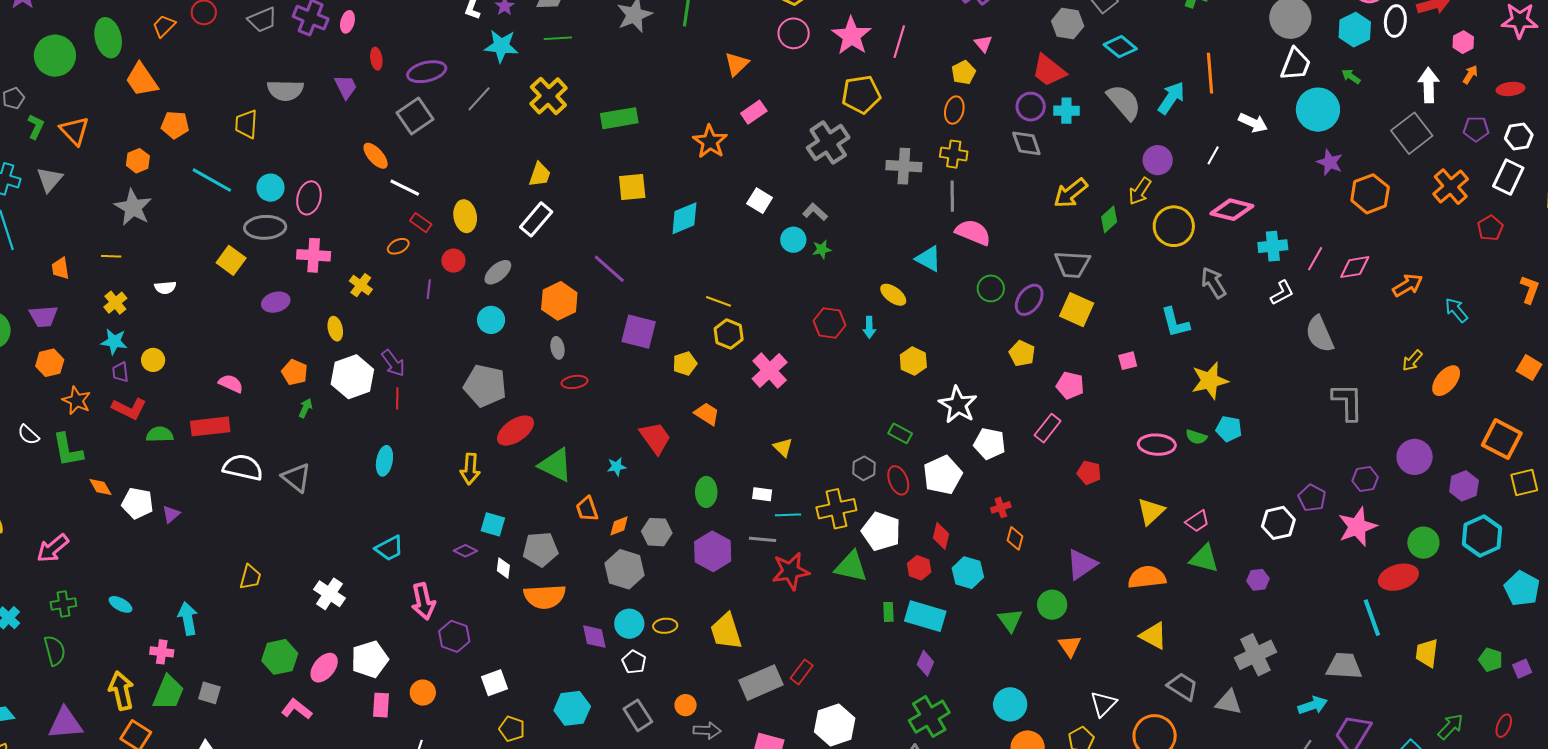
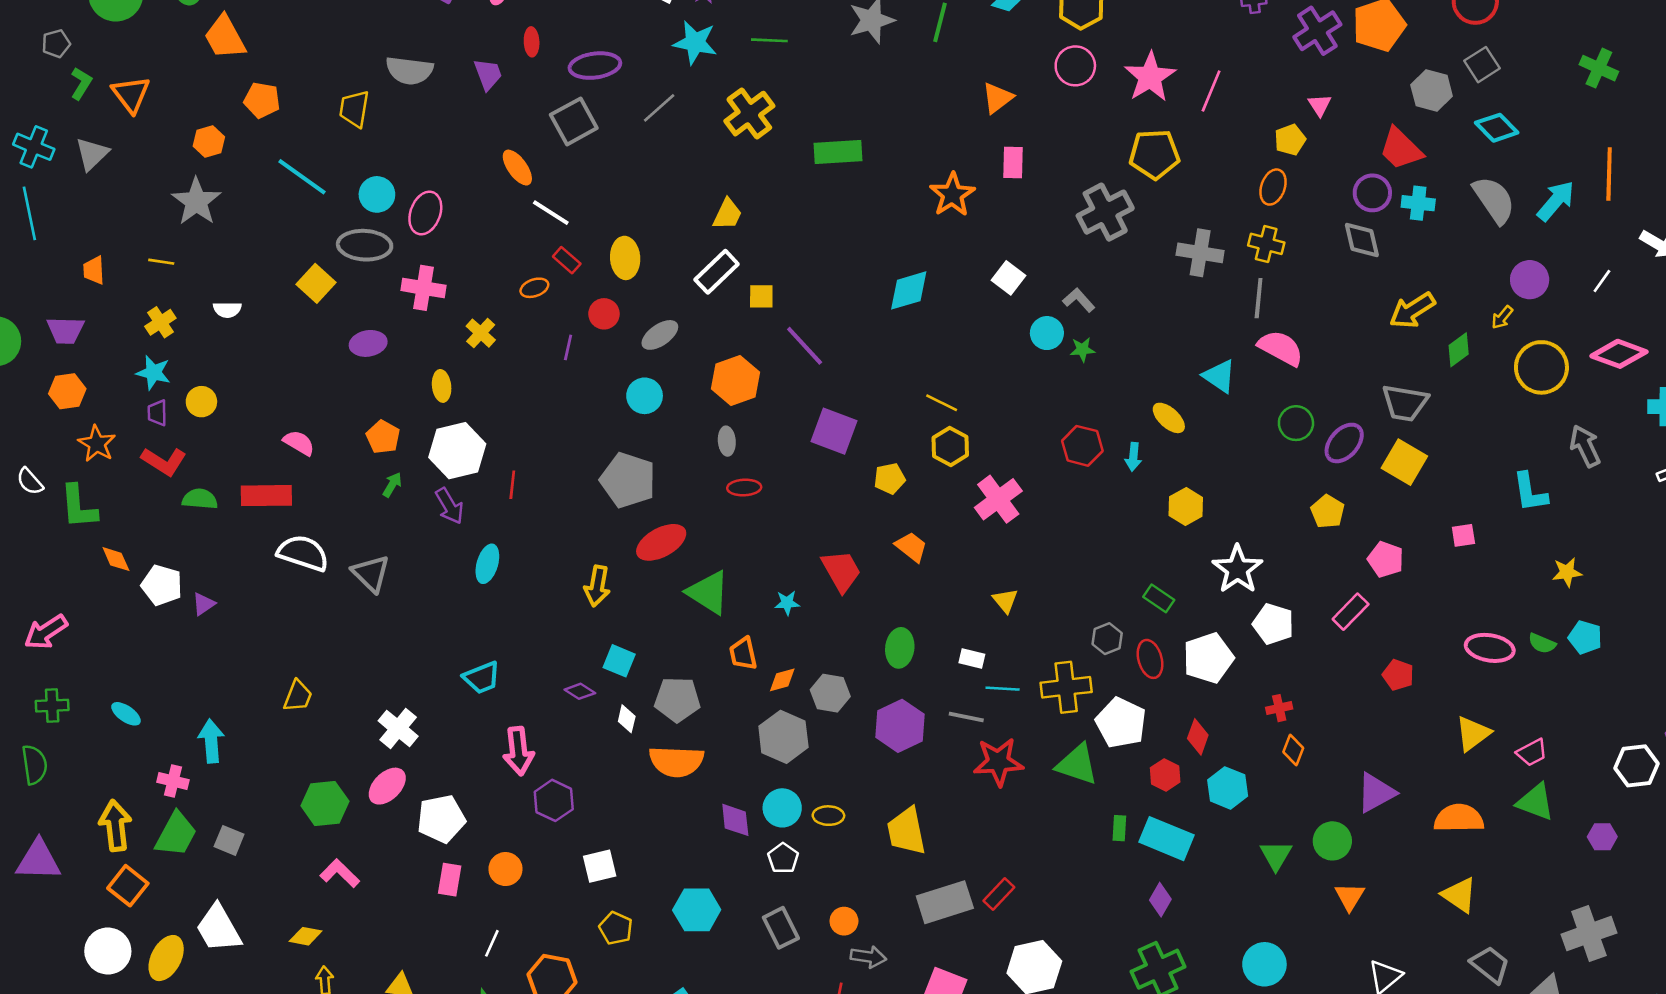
pink rectangle: (754, 112) -> (1013, 162), turned -60
yellow square: (632, 187) -> (761, 296), moved, size x0.7
yellow arrow: (1140, 191) -> (1502, 317), size x0.7
purple arrow: (393, 363) -> (449, 506), moved
yellow star: (1210, 381) -> (1567, 572), size x0.6
pink ellipse: (324, 668) -> (387, 786), moved

